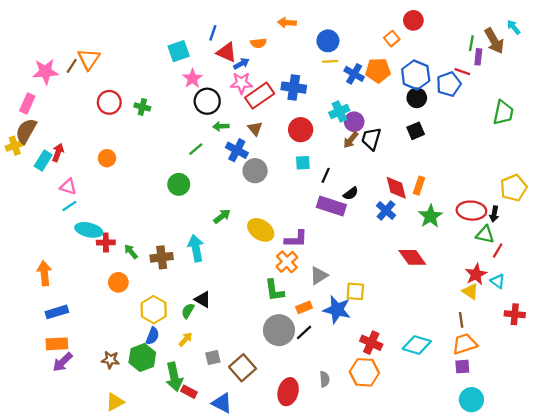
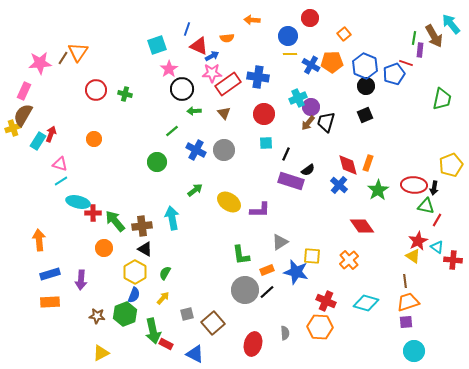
red circle: (413, 20) -> (310, 18), moved
cyan arrow: (514, 27) -> (451, 24), size x1.5
blue cross: (237, 150) -> (196, 150), moved
green arrow: (131, 252) -> (115, 221), size x1.6
orange cross: (287, 262) -> (349, 260), moved
black triangle: (203, 299) -> (145, 249), moved
red cross: (515, 314) -> (453, 260), moved
purple arrow: (63, 362) -> (81, 280), moved, turned -42

